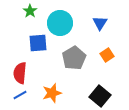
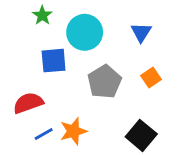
red semicircle: (20, 73) -> (28, 103), turned 65
blue line: (20, 95) -> (44, 134), moved

